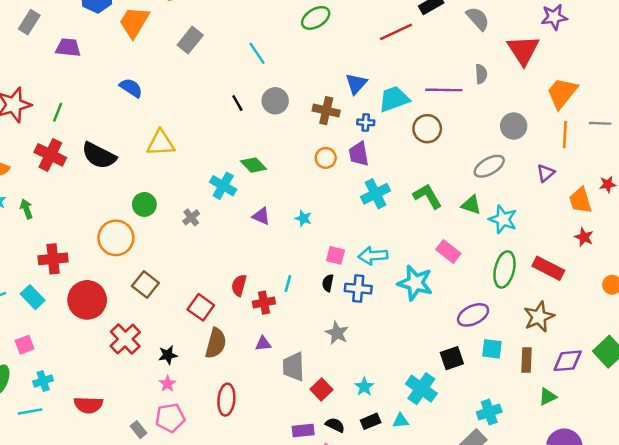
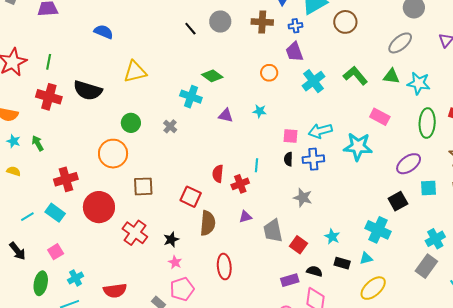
orange circle: (326, 158) -> (269, 73), moved
brown square: (145, 284) -> (143, 186), turned -30
black rectangle: (371, 421) -> (342, 263), turned 49

